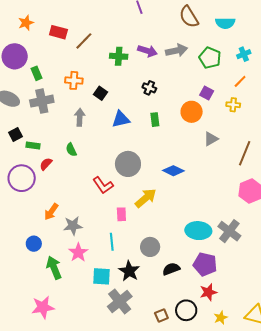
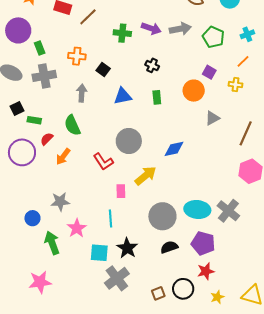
green semicircle: (71, 150) -> (72, 125), size x1.5
blue diamond: (173, 171) -> (174, 149), turned -40
orange arrow: (51, 212) -> (63, 156), moved
gray star: (73, 226) -> (60, 202), moved
gray circle: (150, 247) -> (162, 216), moved, size x1.4

